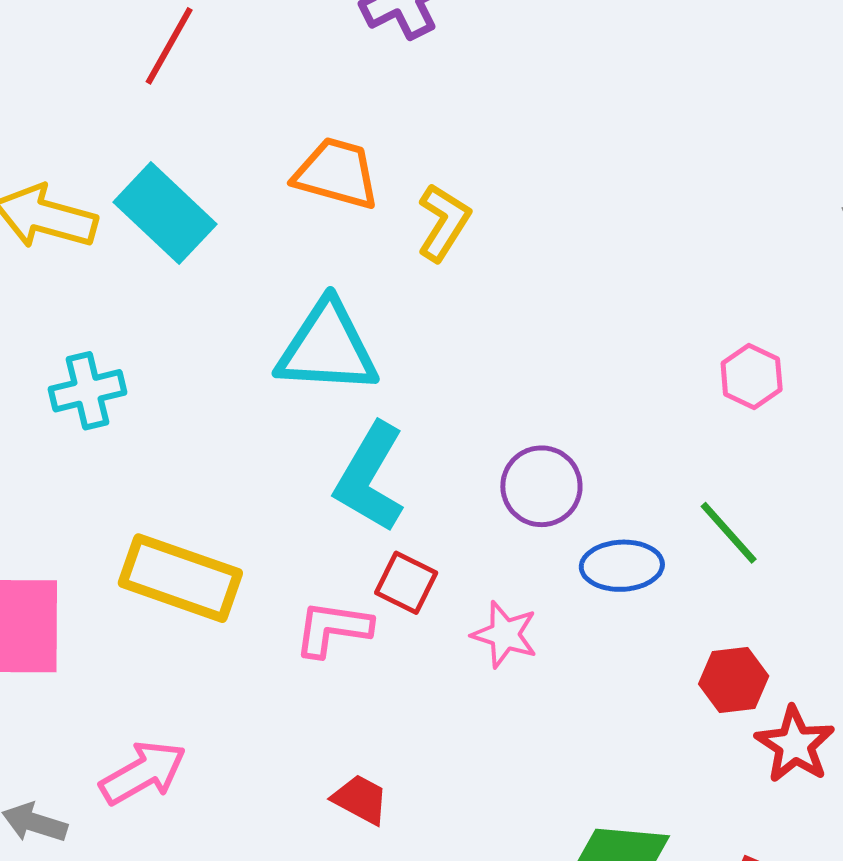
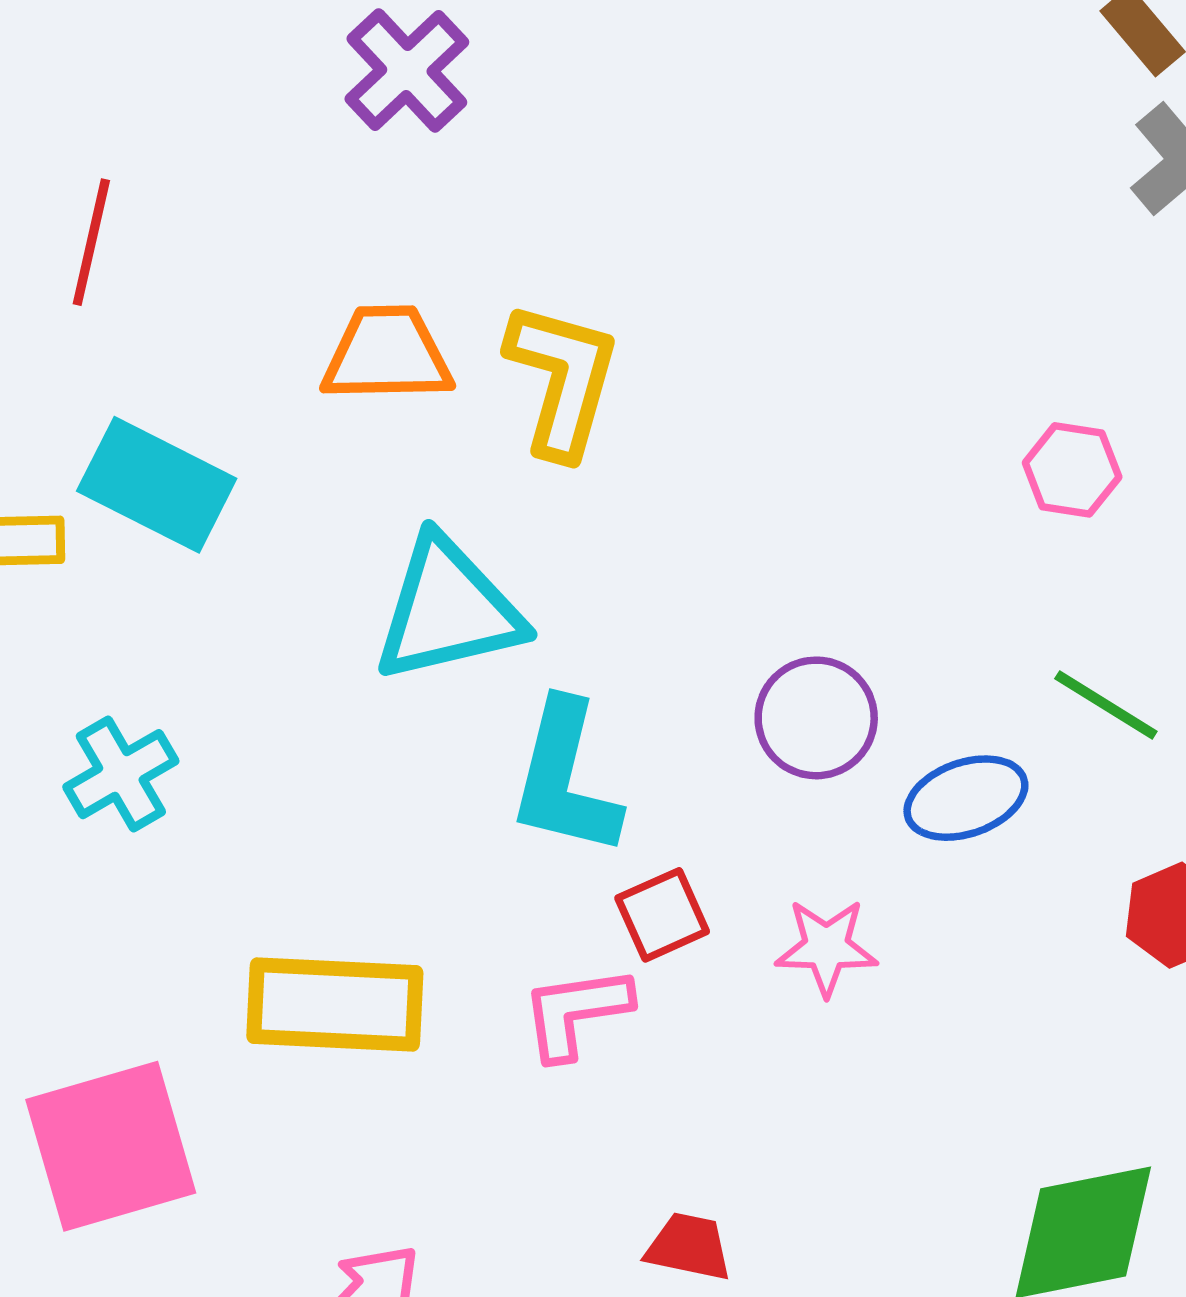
yellow L-shape: (444, 222) -> (562, 379), size x1.4
red square: (406, 583) -> (662, 915), turned -34

